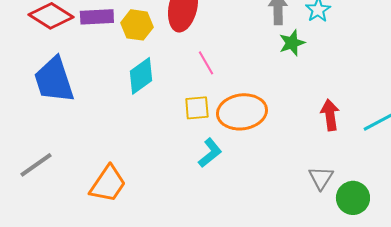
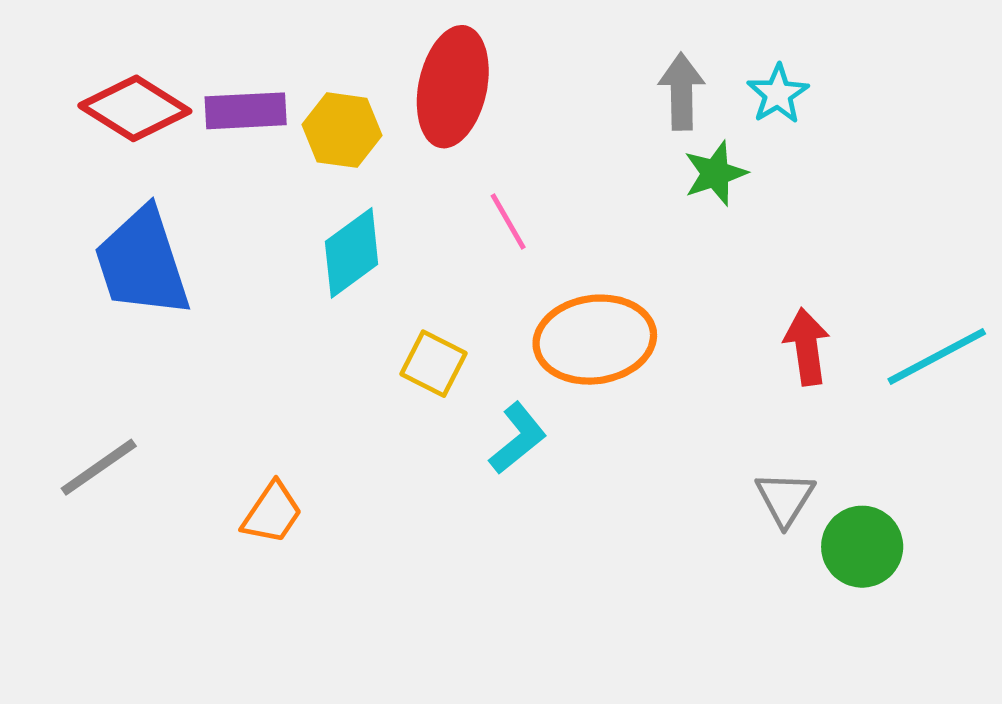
yellow square: (197, 108) -> (433, 364), moved, turned 32
orange trapezoid: (108, 184) -> (272, 513), size x0.7

